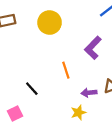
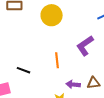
black line: (32, 89) -> (24, 70), turned -40

